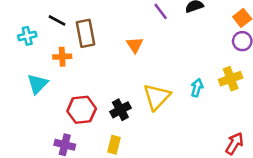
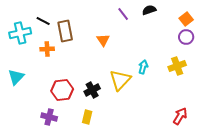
cyan cross: (27, 36) -> (20, 33), size x1.5
cyan triangle: (38, 84) -> (16, 77), moved
cyan arrow: (197, 88) -> (143, 67), moved

